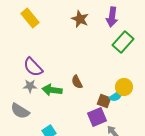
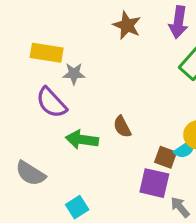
yellow rectangle: (30, 18) -> (47, 53), moved, turned -42
gray star: (30, 86) -> (74, 74), moved
purple square: (97, 117) -> (154, 183), turned 36

